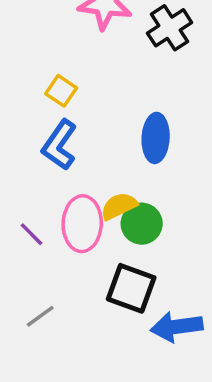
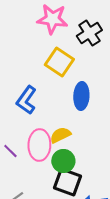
yellow square: (61, 91) -> (59, 62), moved, size x1.6
green circle: (142, 224) -> (63, 161), moved

